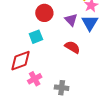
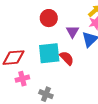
cyan square: (36, 37) -> (49, 53), moved, size x1.6

